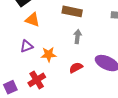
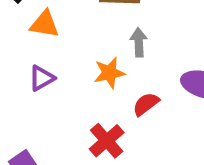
orange star: (49, 54) -> (109, 73), moved
red cross: (37, 80) -> (107, 141), moved

